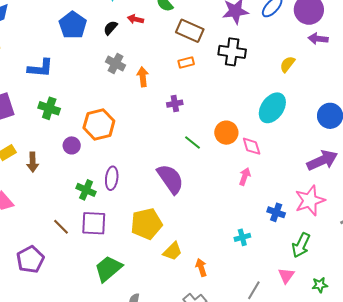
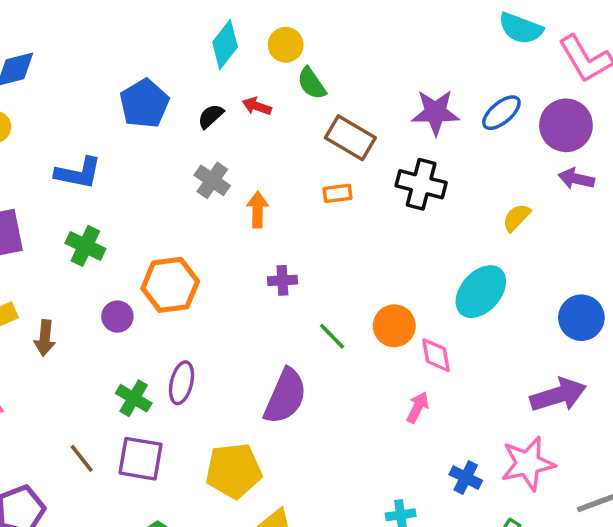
purple cross: (175, 104) -> (282, 280), moved
purple semicircle: (170, 179) -> (285, 396), turned 52

